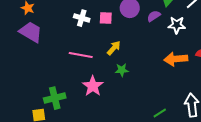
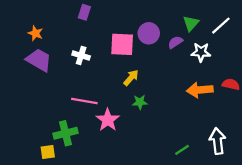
white cross: (82, 18) -> (81, 56), moved
pink square: (106, 18) -> (122, 44), size x1.6
pink line: (81, 55) -> (84, 101), moved

